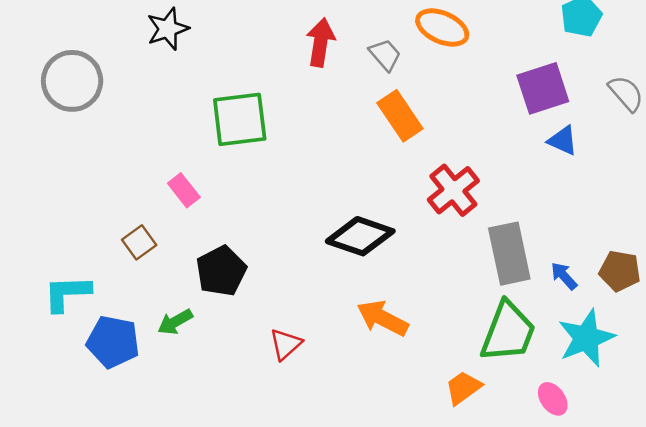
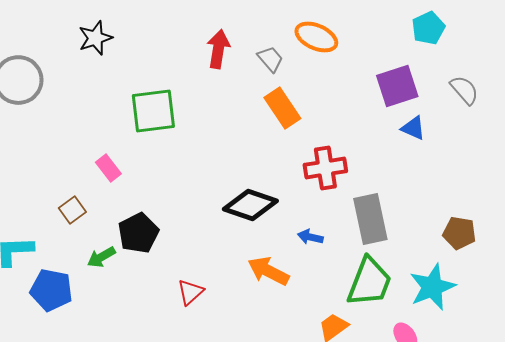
red cross: (453, 190) -> (325, 168), turned 30
blue arrow: (564, 276) -> (310, 237), moved, turned -35
green arrow: (175, 322) -> (101, 257), moved

